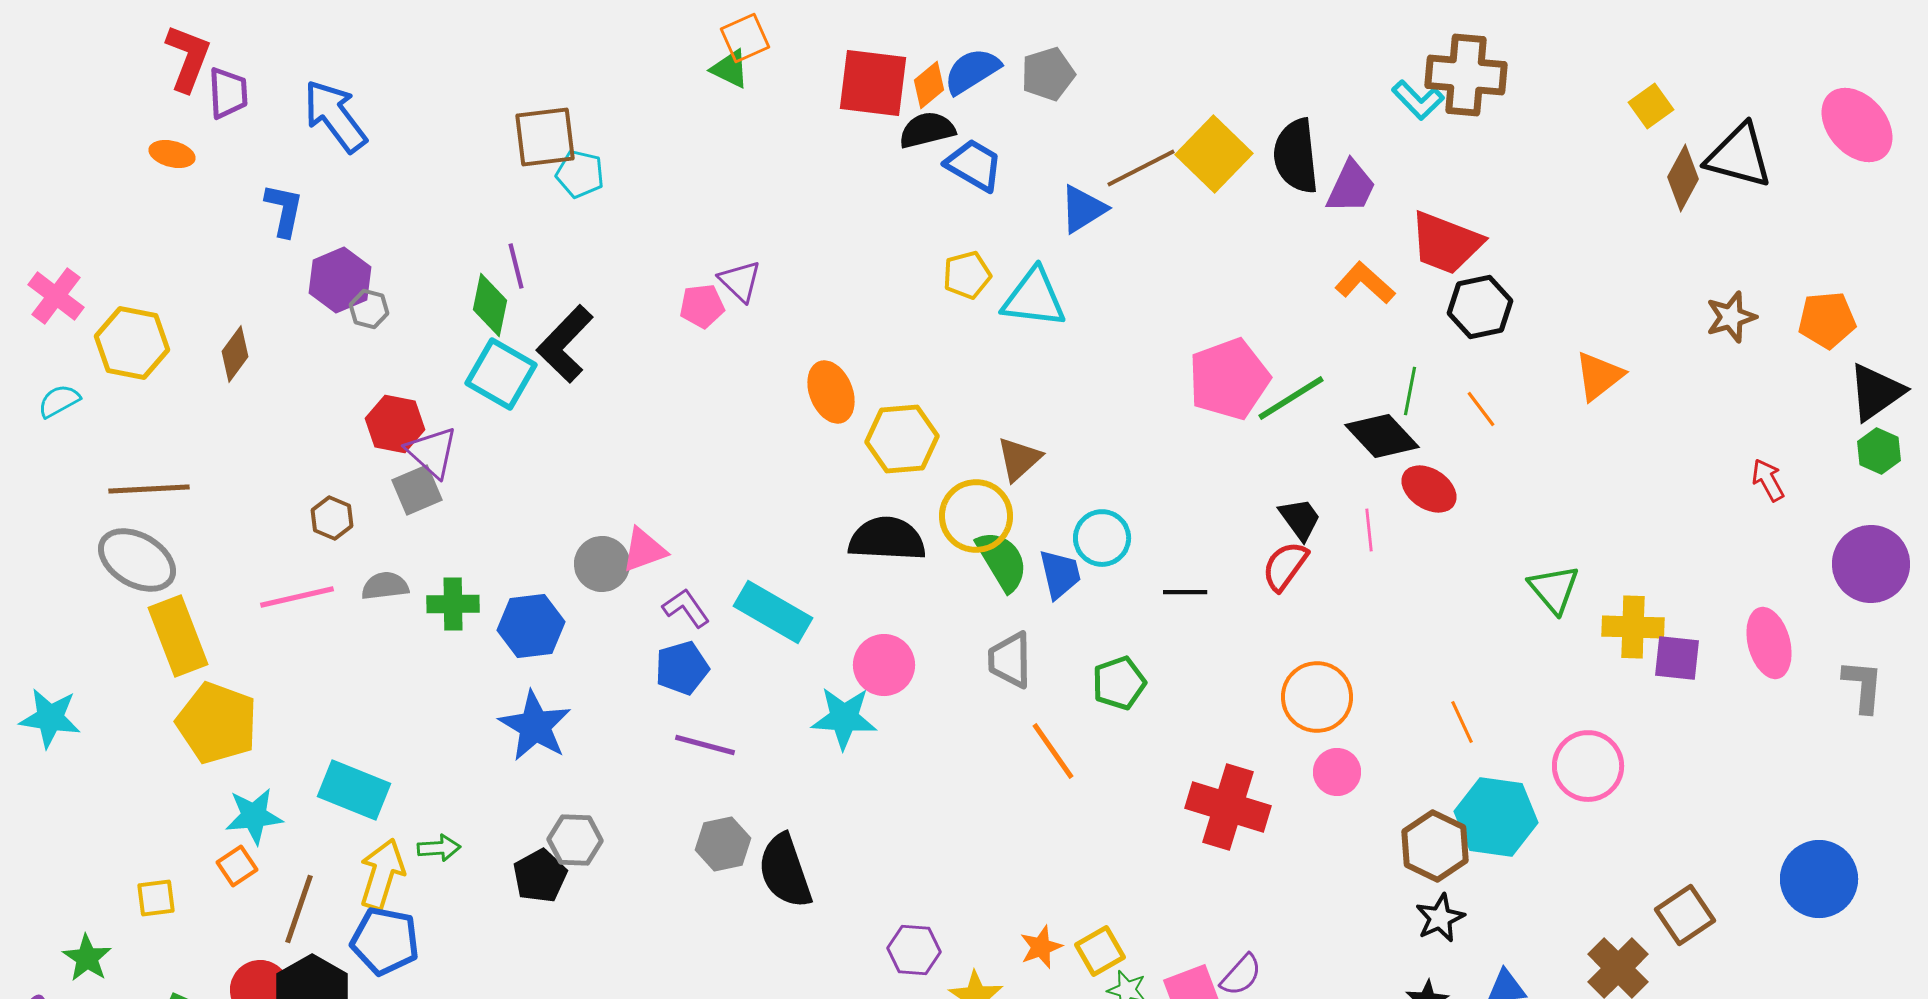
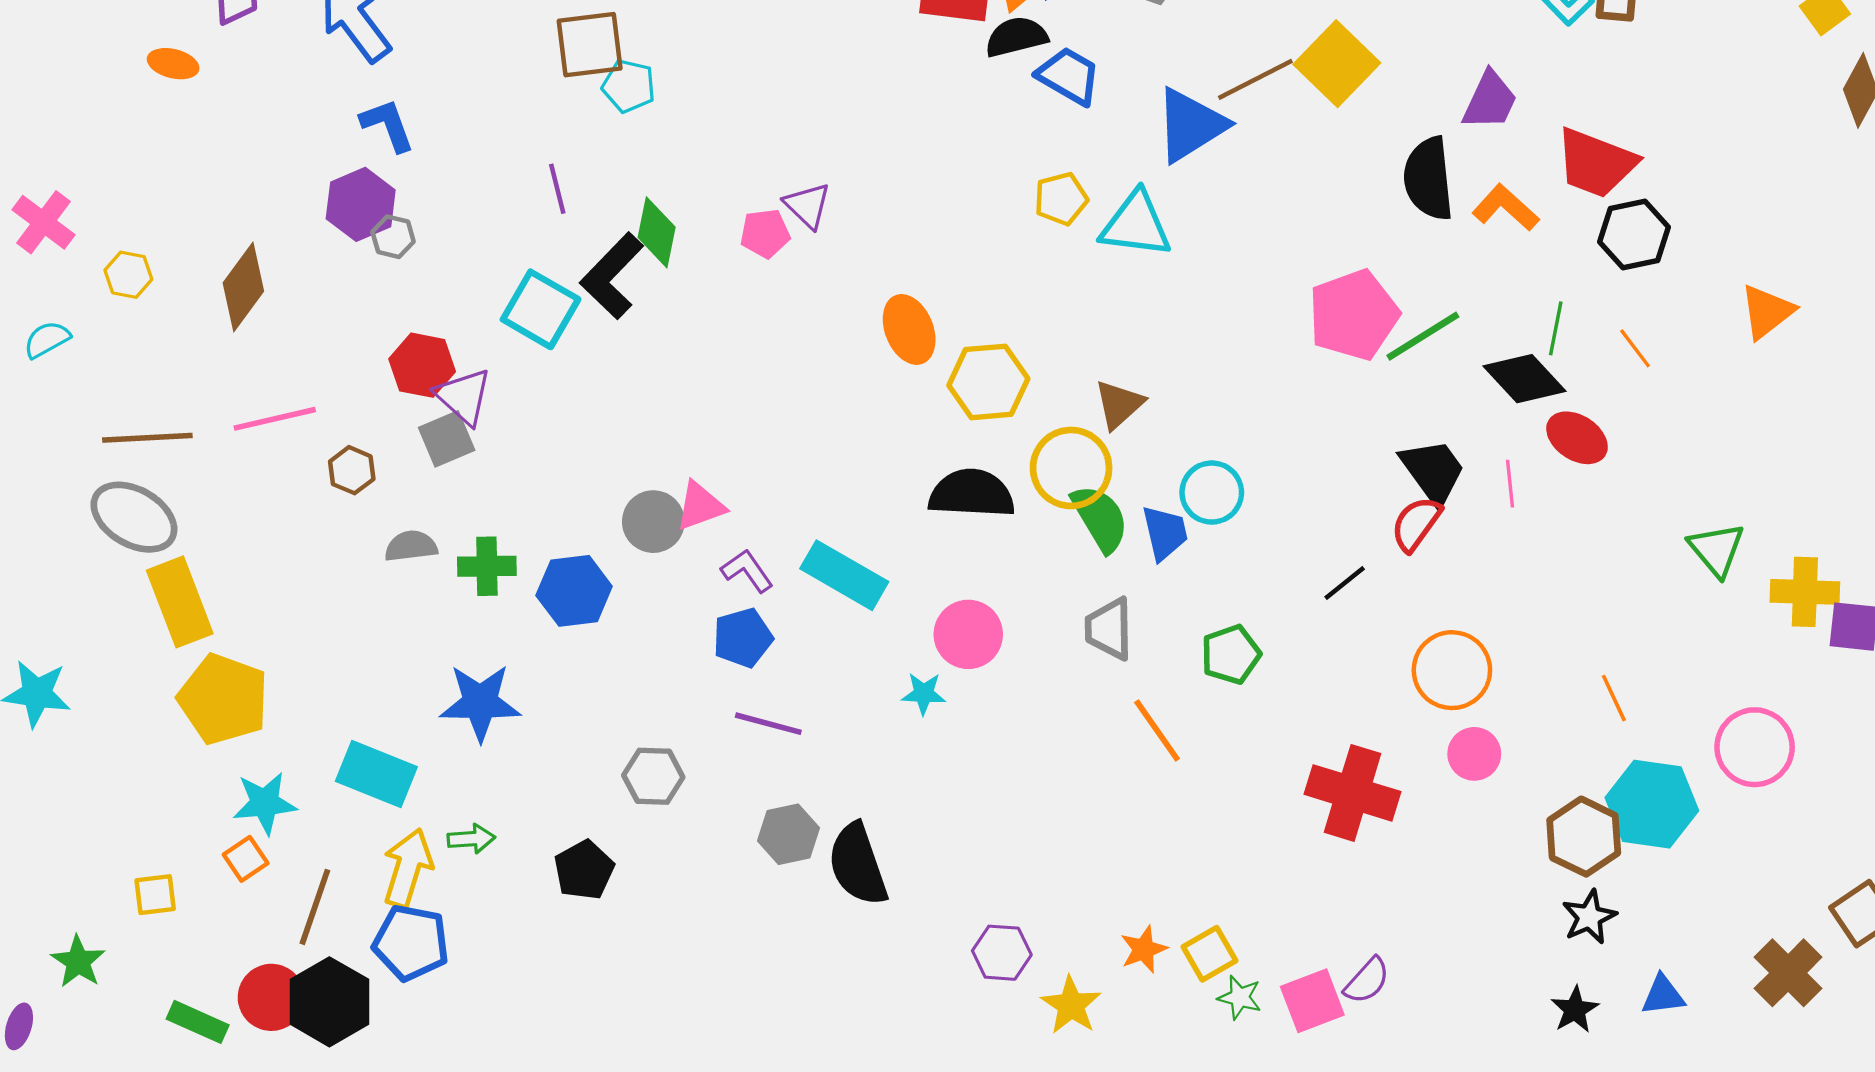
black semicircle: (1296, 156) -> (1428, 179), moved
blue triangle: (1083, 209) -> (1191, 125), size x1.4
blue L-shape: (284, 210) -> (388, 125), moved, turned -32
green diamond: (490, 305) -> (657, 232), moved
yellow hexagon: (132, 343) -> (128, 275), size x0.6
brown diamond: (235, 354) -> (243, 287), size x1.4
black trapezoid: (1300, 519) -> (1433, 471), size x1.4
black line: (1185, 592) -> (1345, 583), moved, turned -39
pink line: (297, 597) -> (275, 419), moved
cyan star: (844, 718) -> (924, 694), size x0.6
blue star: (535, 726) -> (480, 703), moved, turned -30
gray hexagon: (575, 840) -> (653, 776), moved

